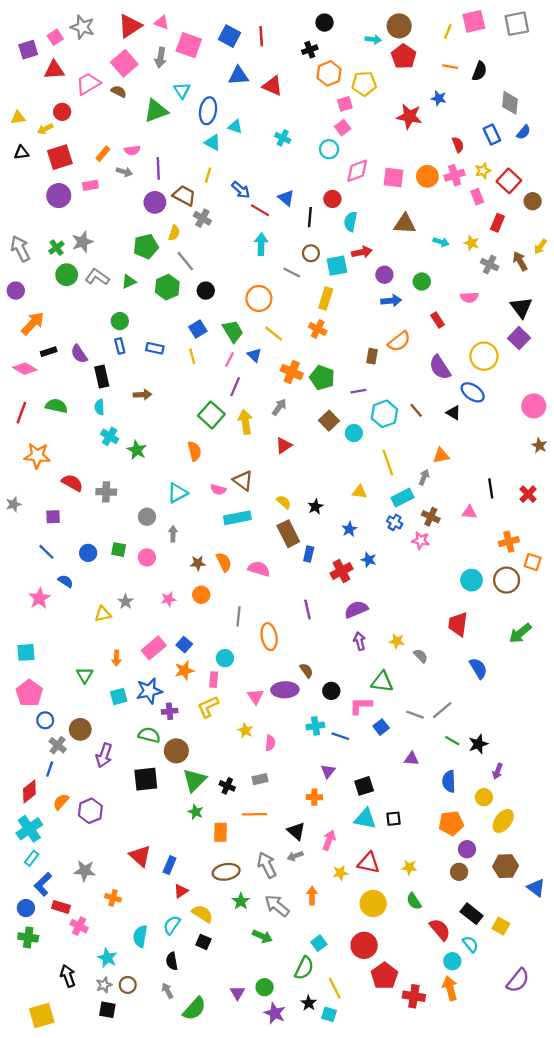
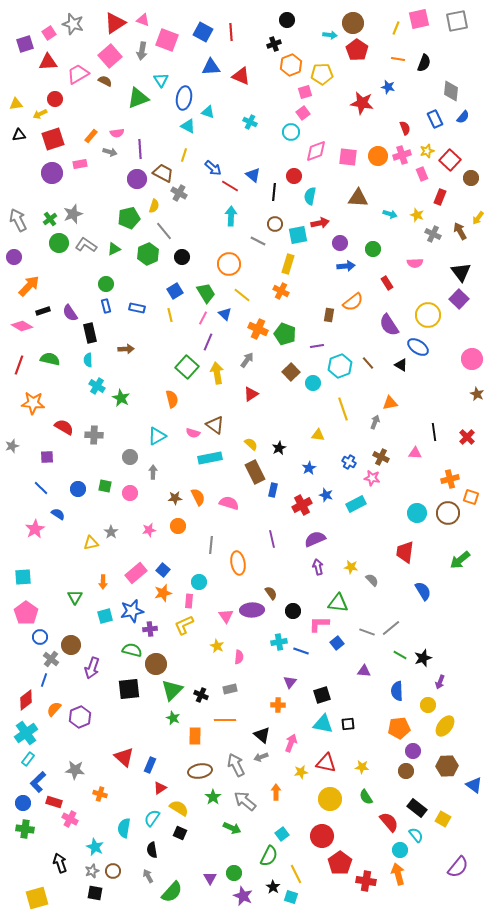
cyan rectangle: (403, 498) -> (356, 504), moved

